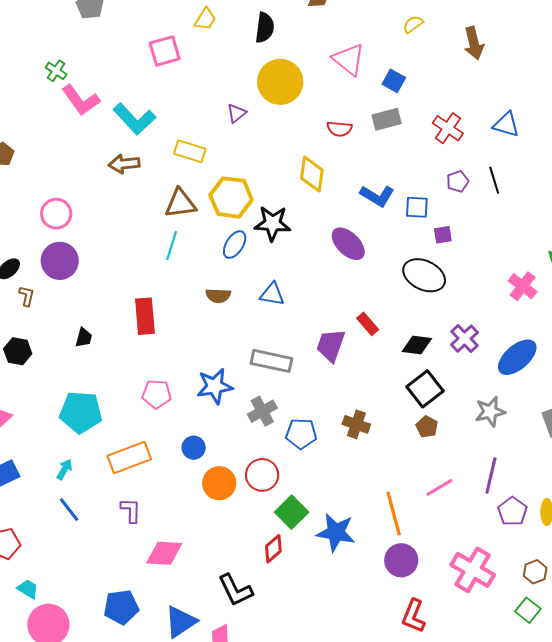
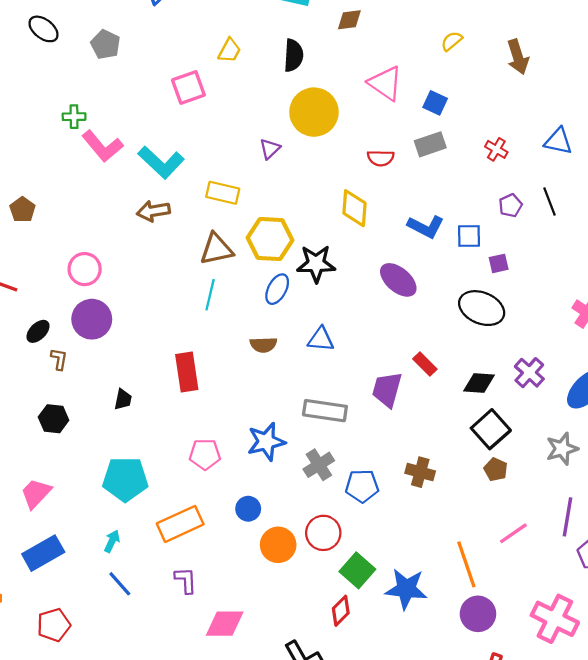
green cross: (56, 71) -> (74, 117), turned -30
red cross: (448, 128) -> (496, 149), size x0.7

